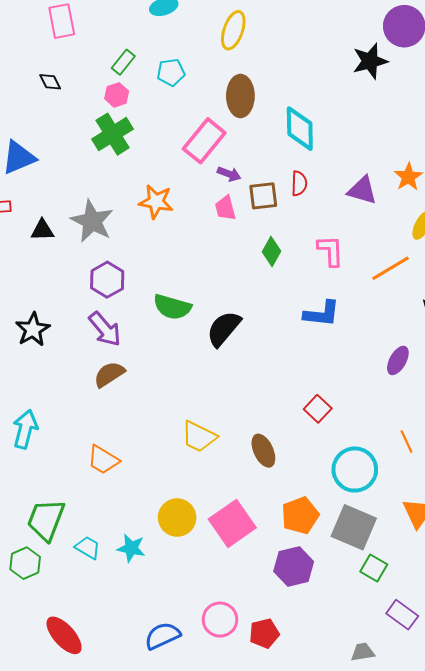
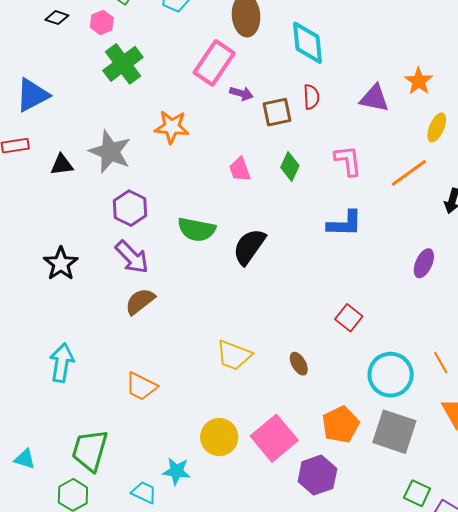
black diamond: (50, 82) -> (57, 18), turned -40
pink hexagon: (117, 95) -> (102, 22), moved
pink trapezoid: (225, 208) -> (240, 169), moved
orange line: (406, 442) -> (441, 363), moved
brown ellipse: (263, 451) -> (299, 364), size x0.7
cyan trapezoid: (88, 548) -> (144, 492), moved
purple hexagon: (294, 567) -> (317, 475), moved
green square: (374, 568) -> (417, 493), moved

